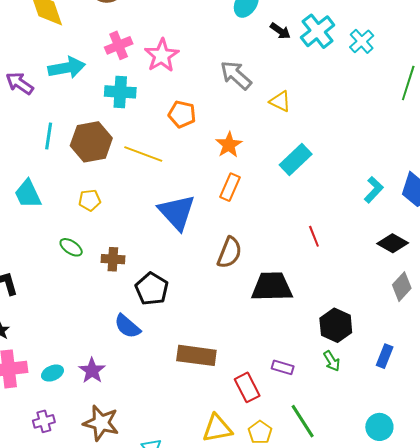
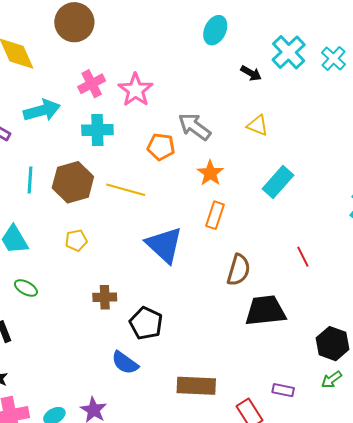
black arrow: (280, 31) -> (251, 73), moved
gray arrow: (236, 75) -> (195, 127), moved
green ellipse: (71, 247) -> (26, 288), moved
brown semicircle: (229, 253) -> (239, 270), moved
green arrow: (332, 361) -> (332, 380), turned 90

